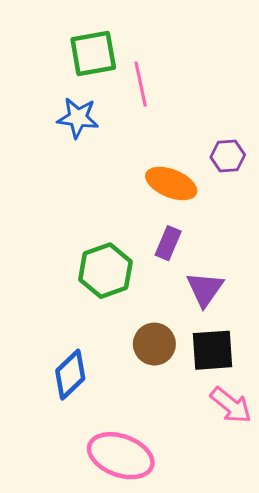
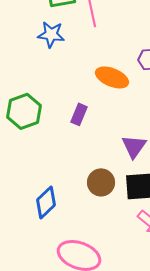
purple rectangle: (168, 243) -> (79, 114), moved
green hexagon: (105, 271) -> (24, 111), moved

